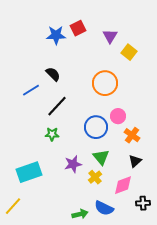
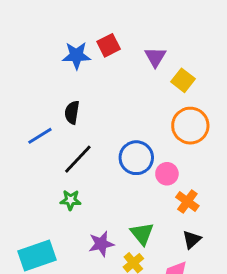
black semicircle: (53, 74) -> (72, 112), turned -126
orange circle: (105, 83) -> (190, 126), moved
blue circle: (96, 127) -> (136, 158), moved

